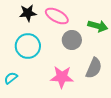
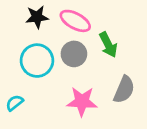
green arrow: (98, 26) -> (108, 45), moved, turned 48
gray circle: (72, 40) -> (74, 54), moved

